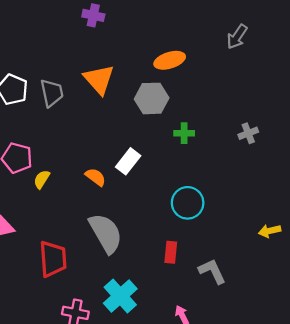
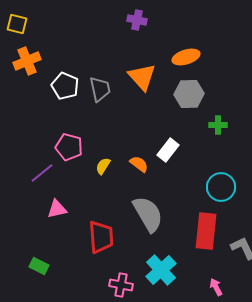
orange ellipse: (170, 60) -> (186, 57), moved
yellow semicircle: (42, 179) -> (103, 166), moved
red rectangle: (171, 252) -> (206, 231), size x1.8

